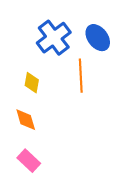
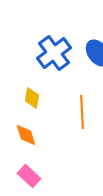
orange line: (81, 76) -> (82, 112), moved

